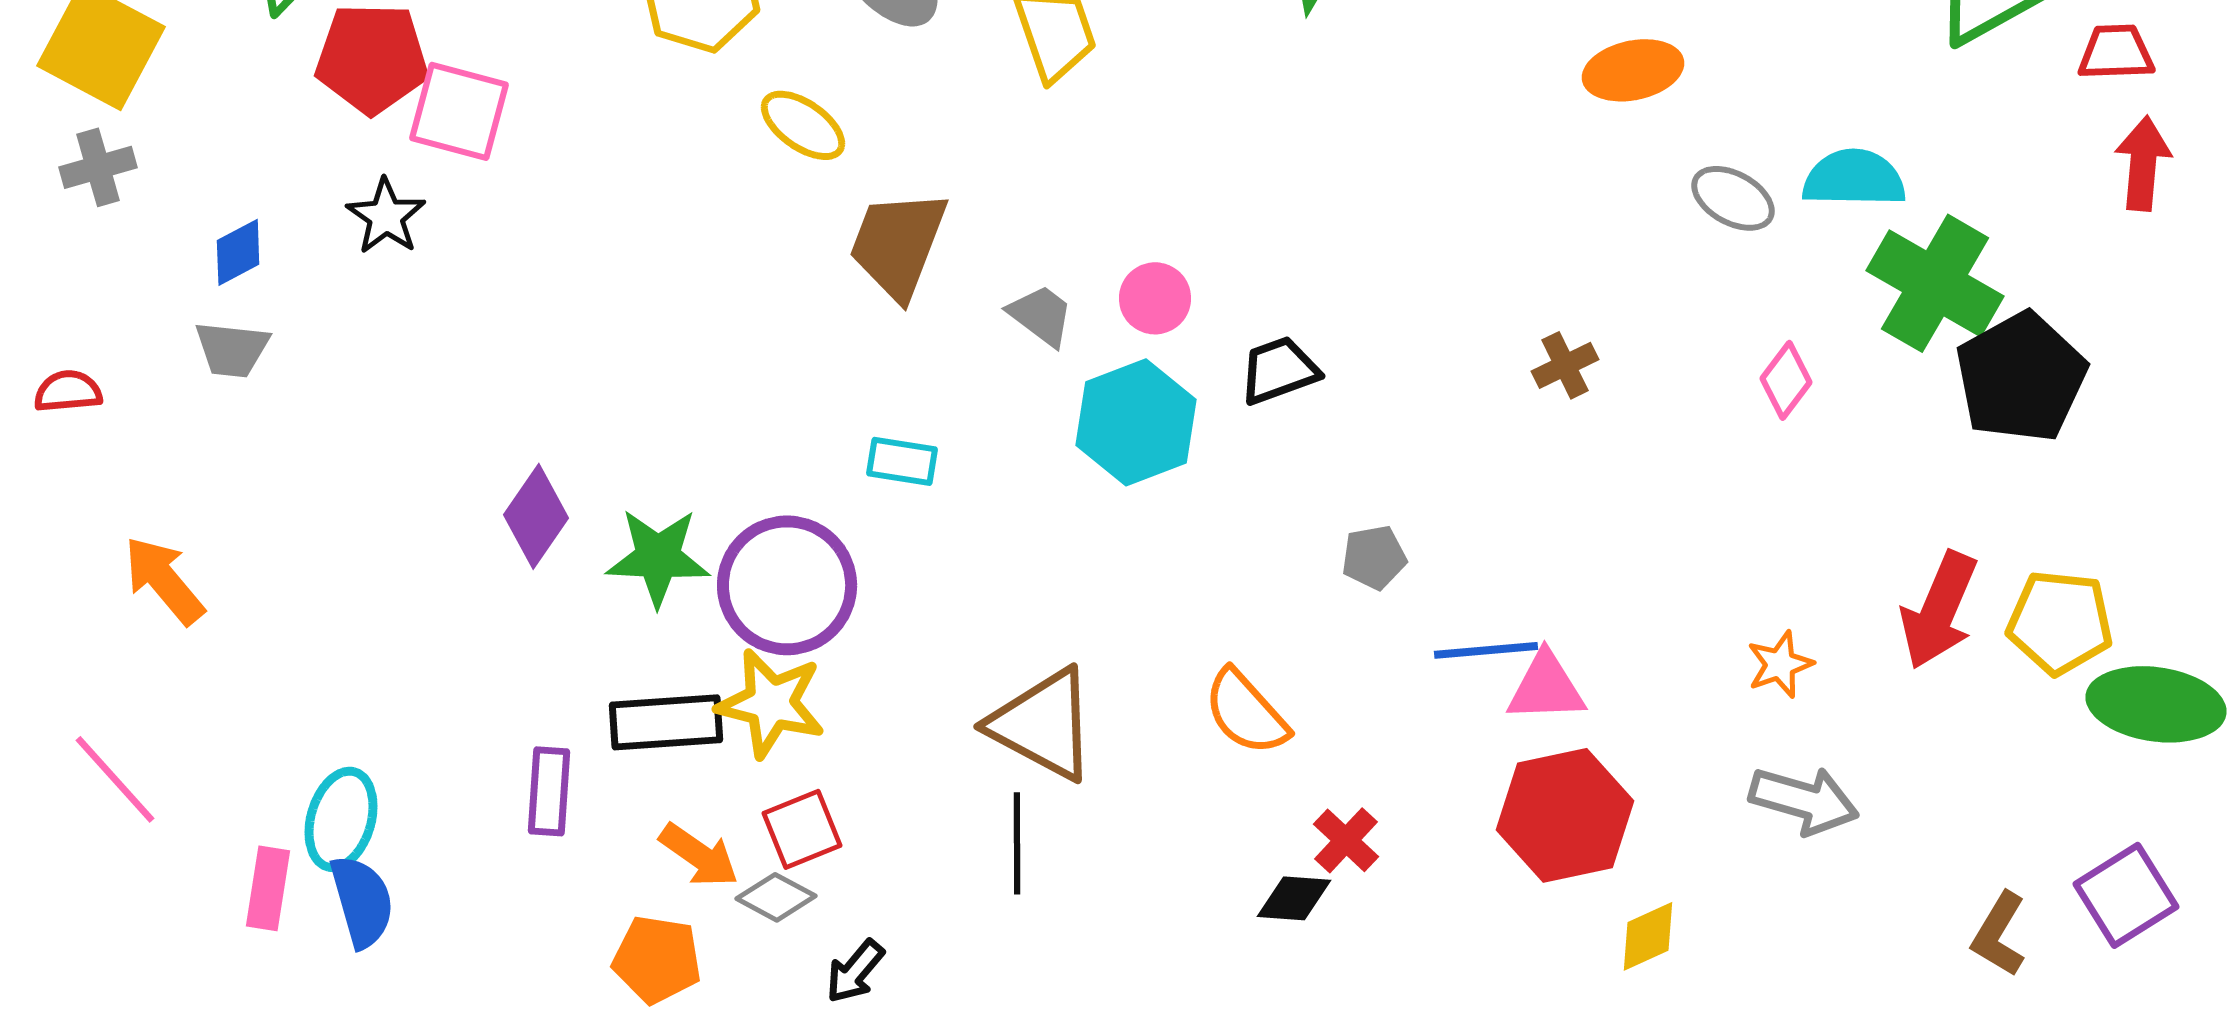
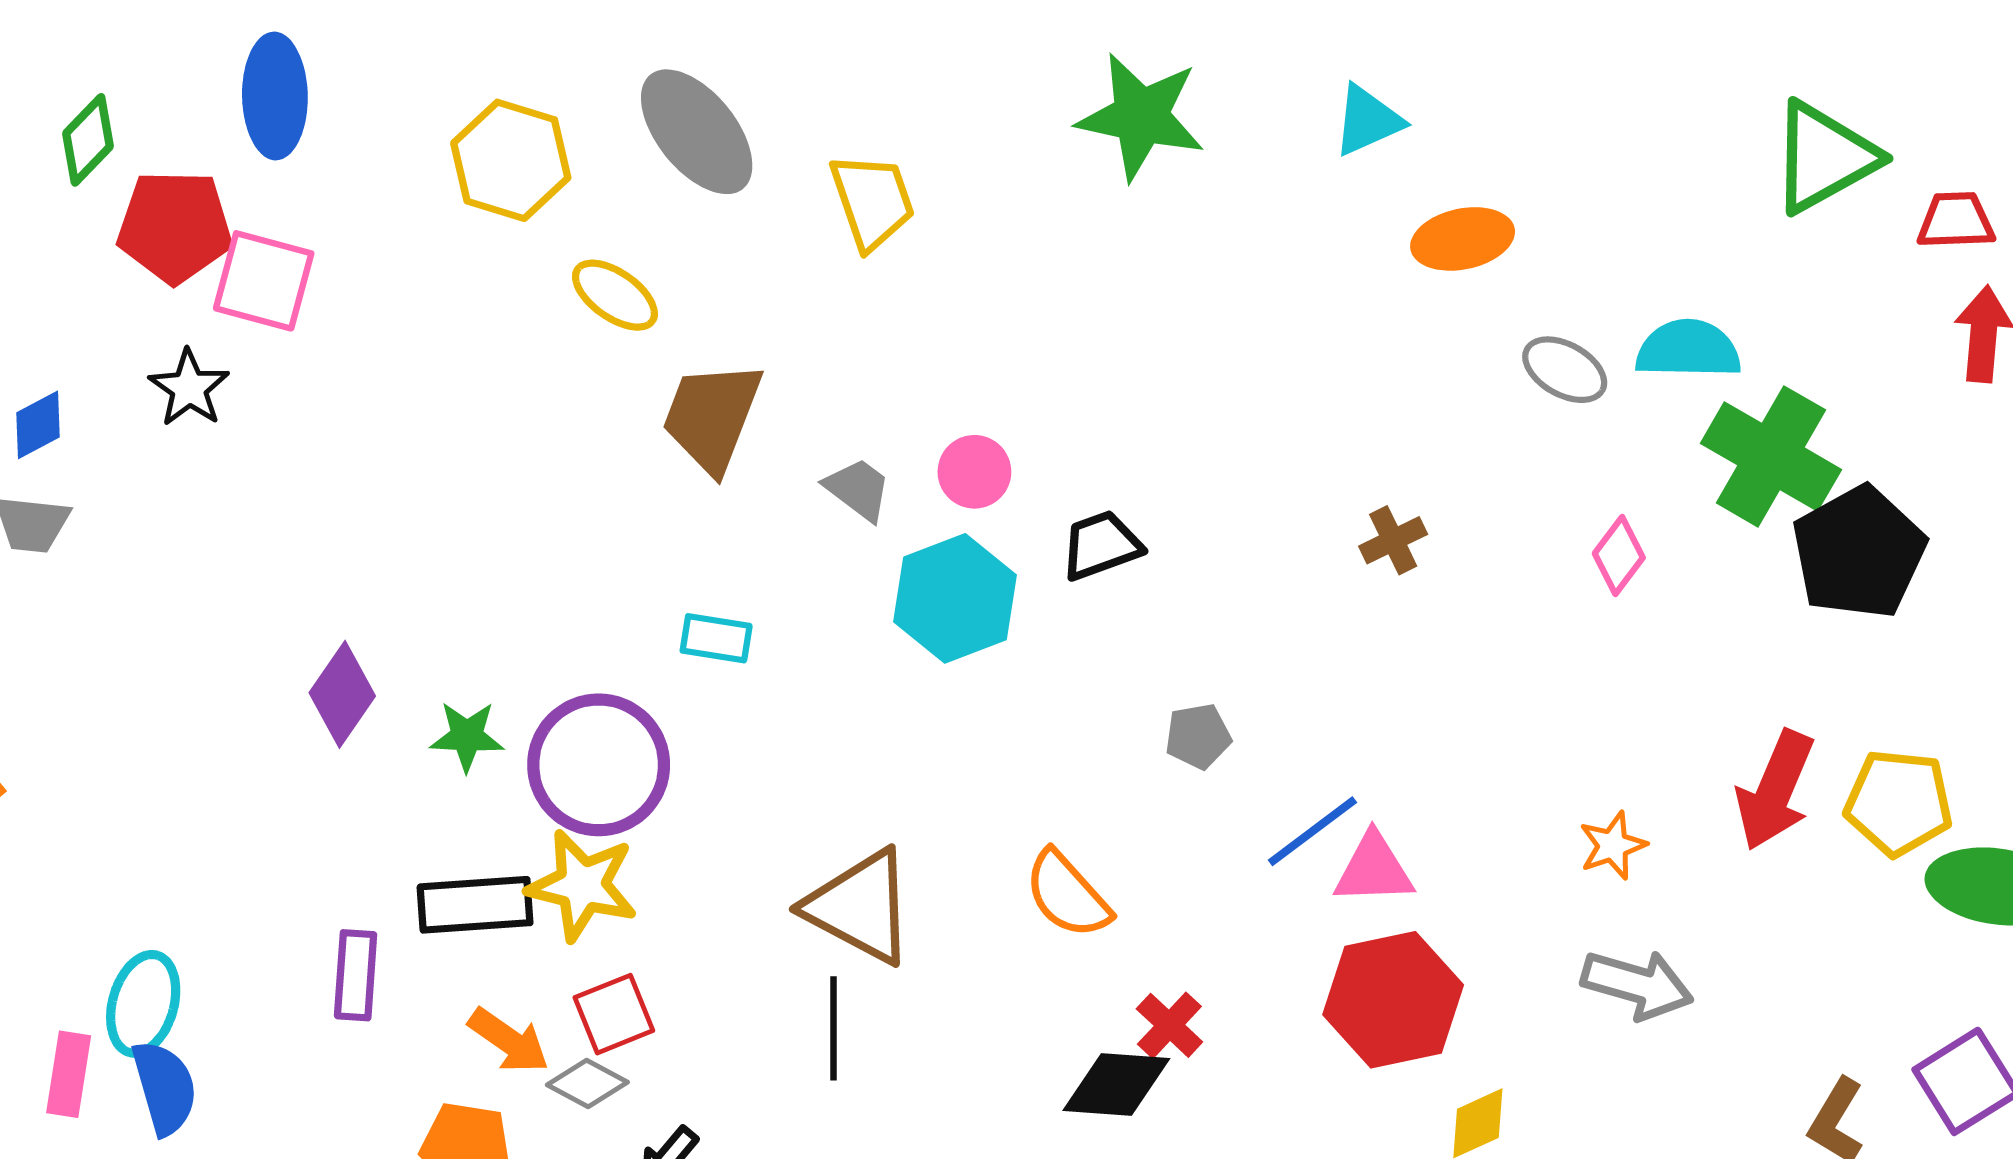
green star: (658, 557) -> (467, 736), size x0.7
blue line: (1486, 650) -> (1312, 831), turned -32
black diamond: (1294, 898) -> (1116, 1085), size x1.4

